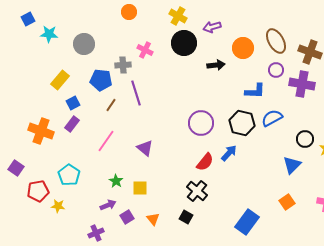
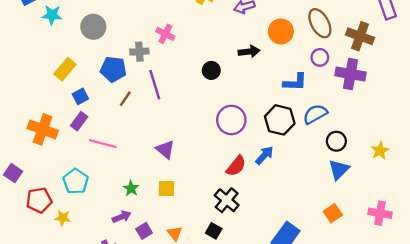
black circle: (184, 43) -> (211, 70), moved, size x0.6
black circle: (305, 139) -> (336, 141), moved
pink line: (106, 141) -> (103, 144), moved, turned 70
yellow square: (140, 188) -> (166, 188), moved

